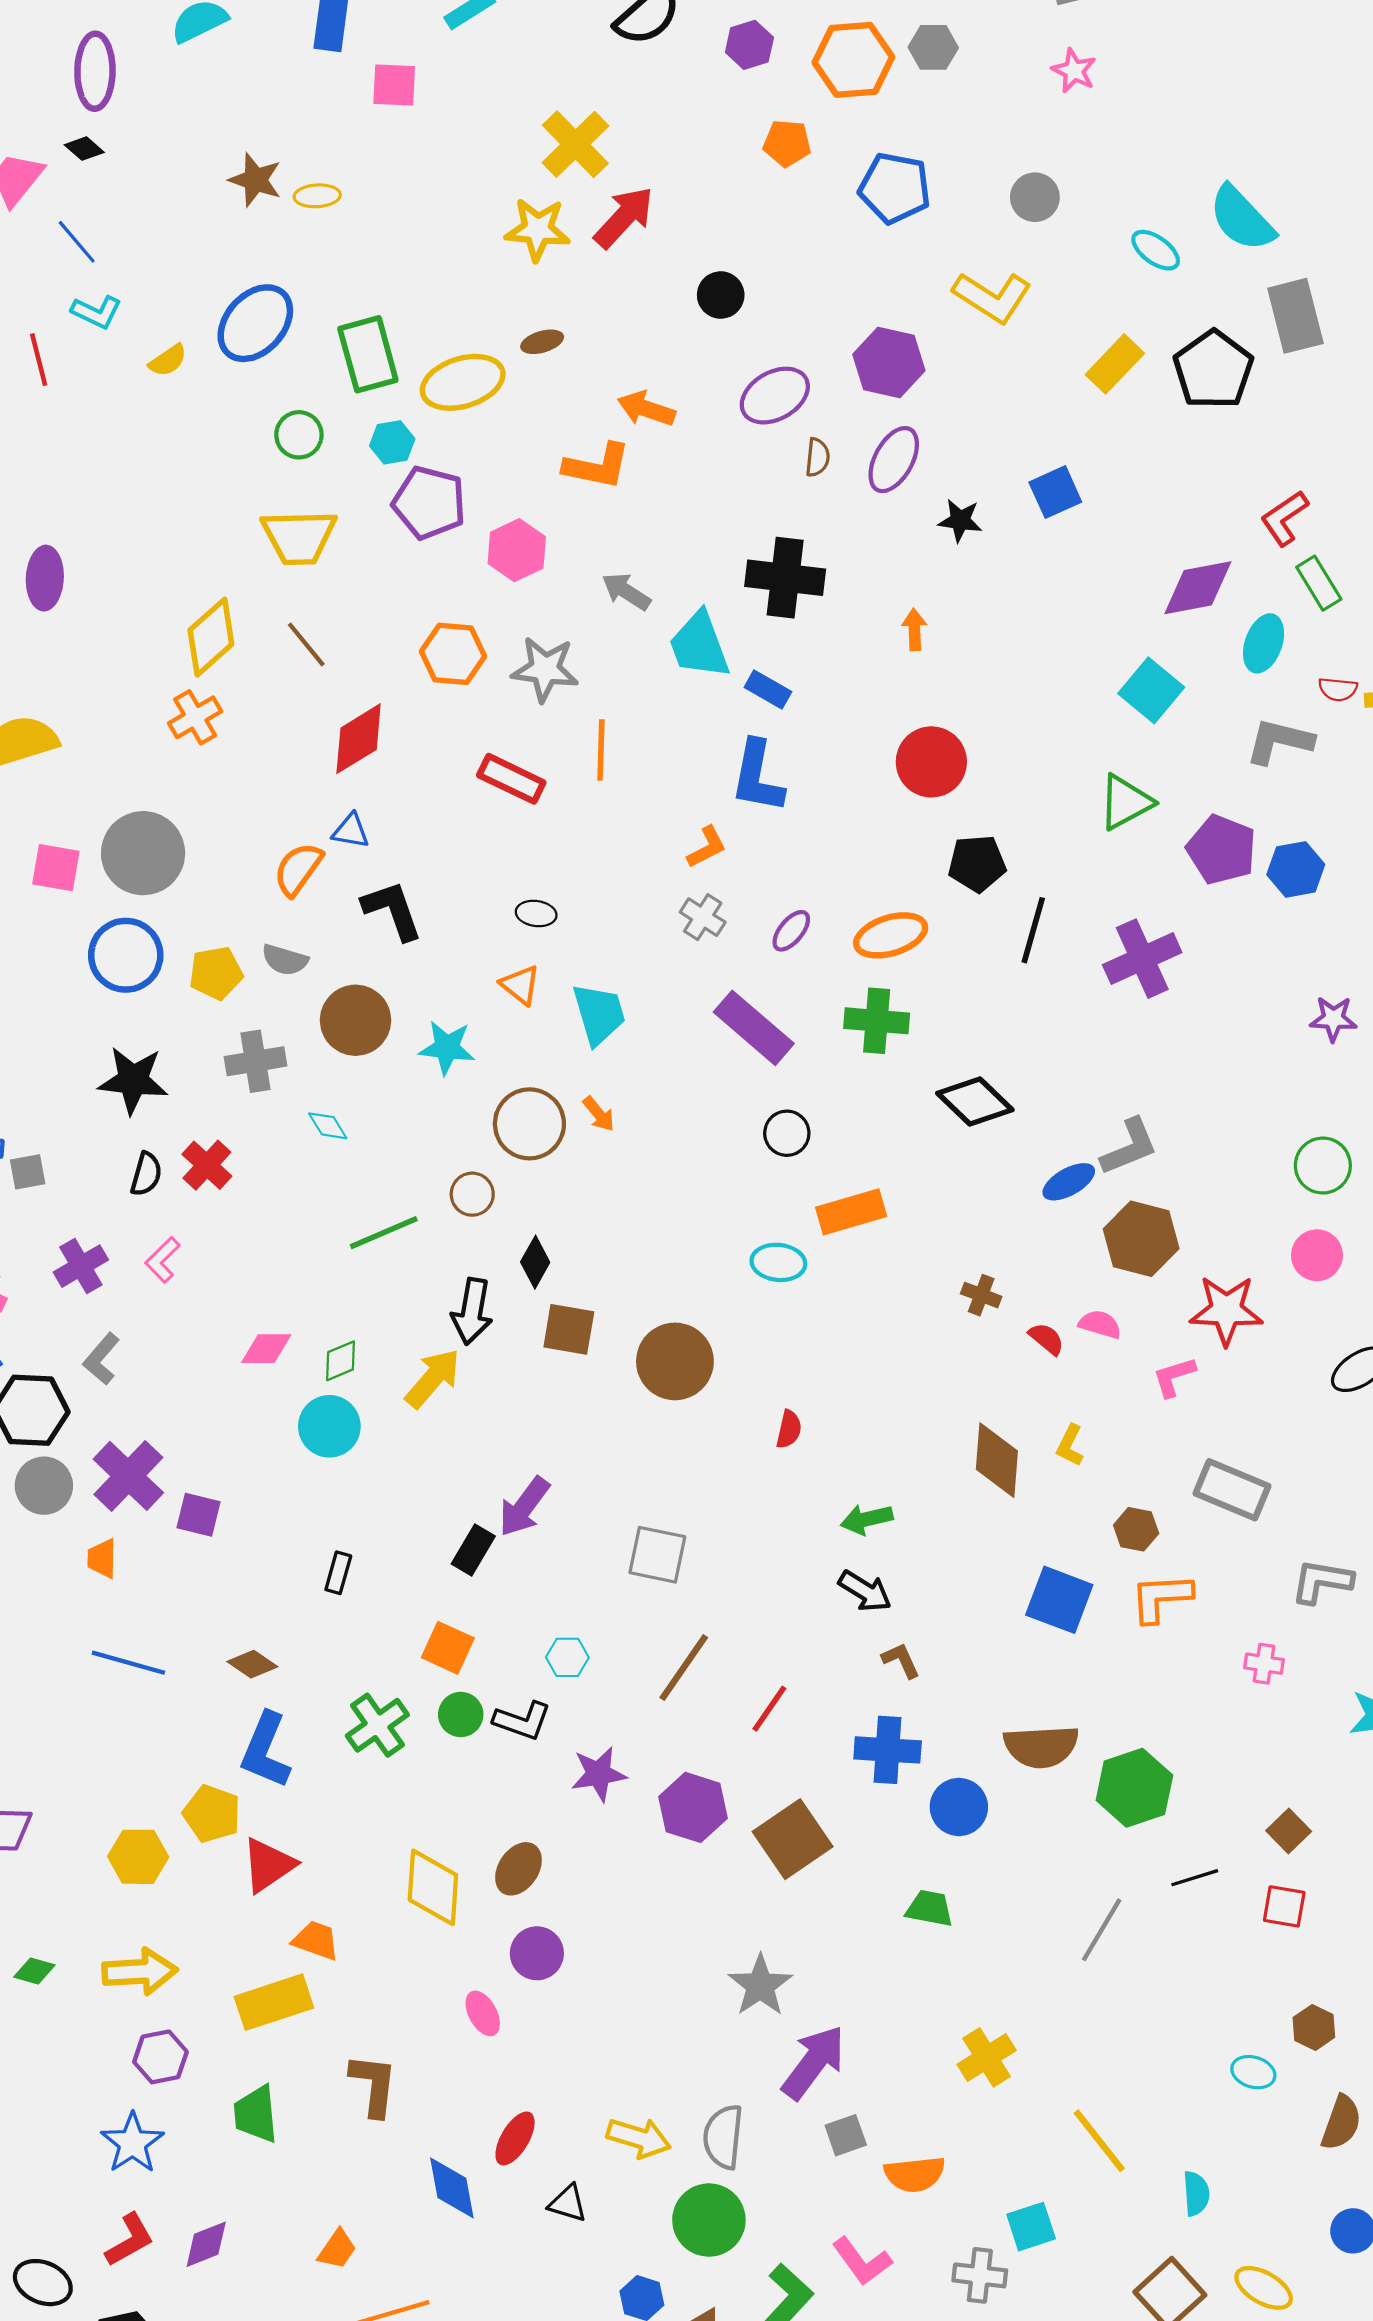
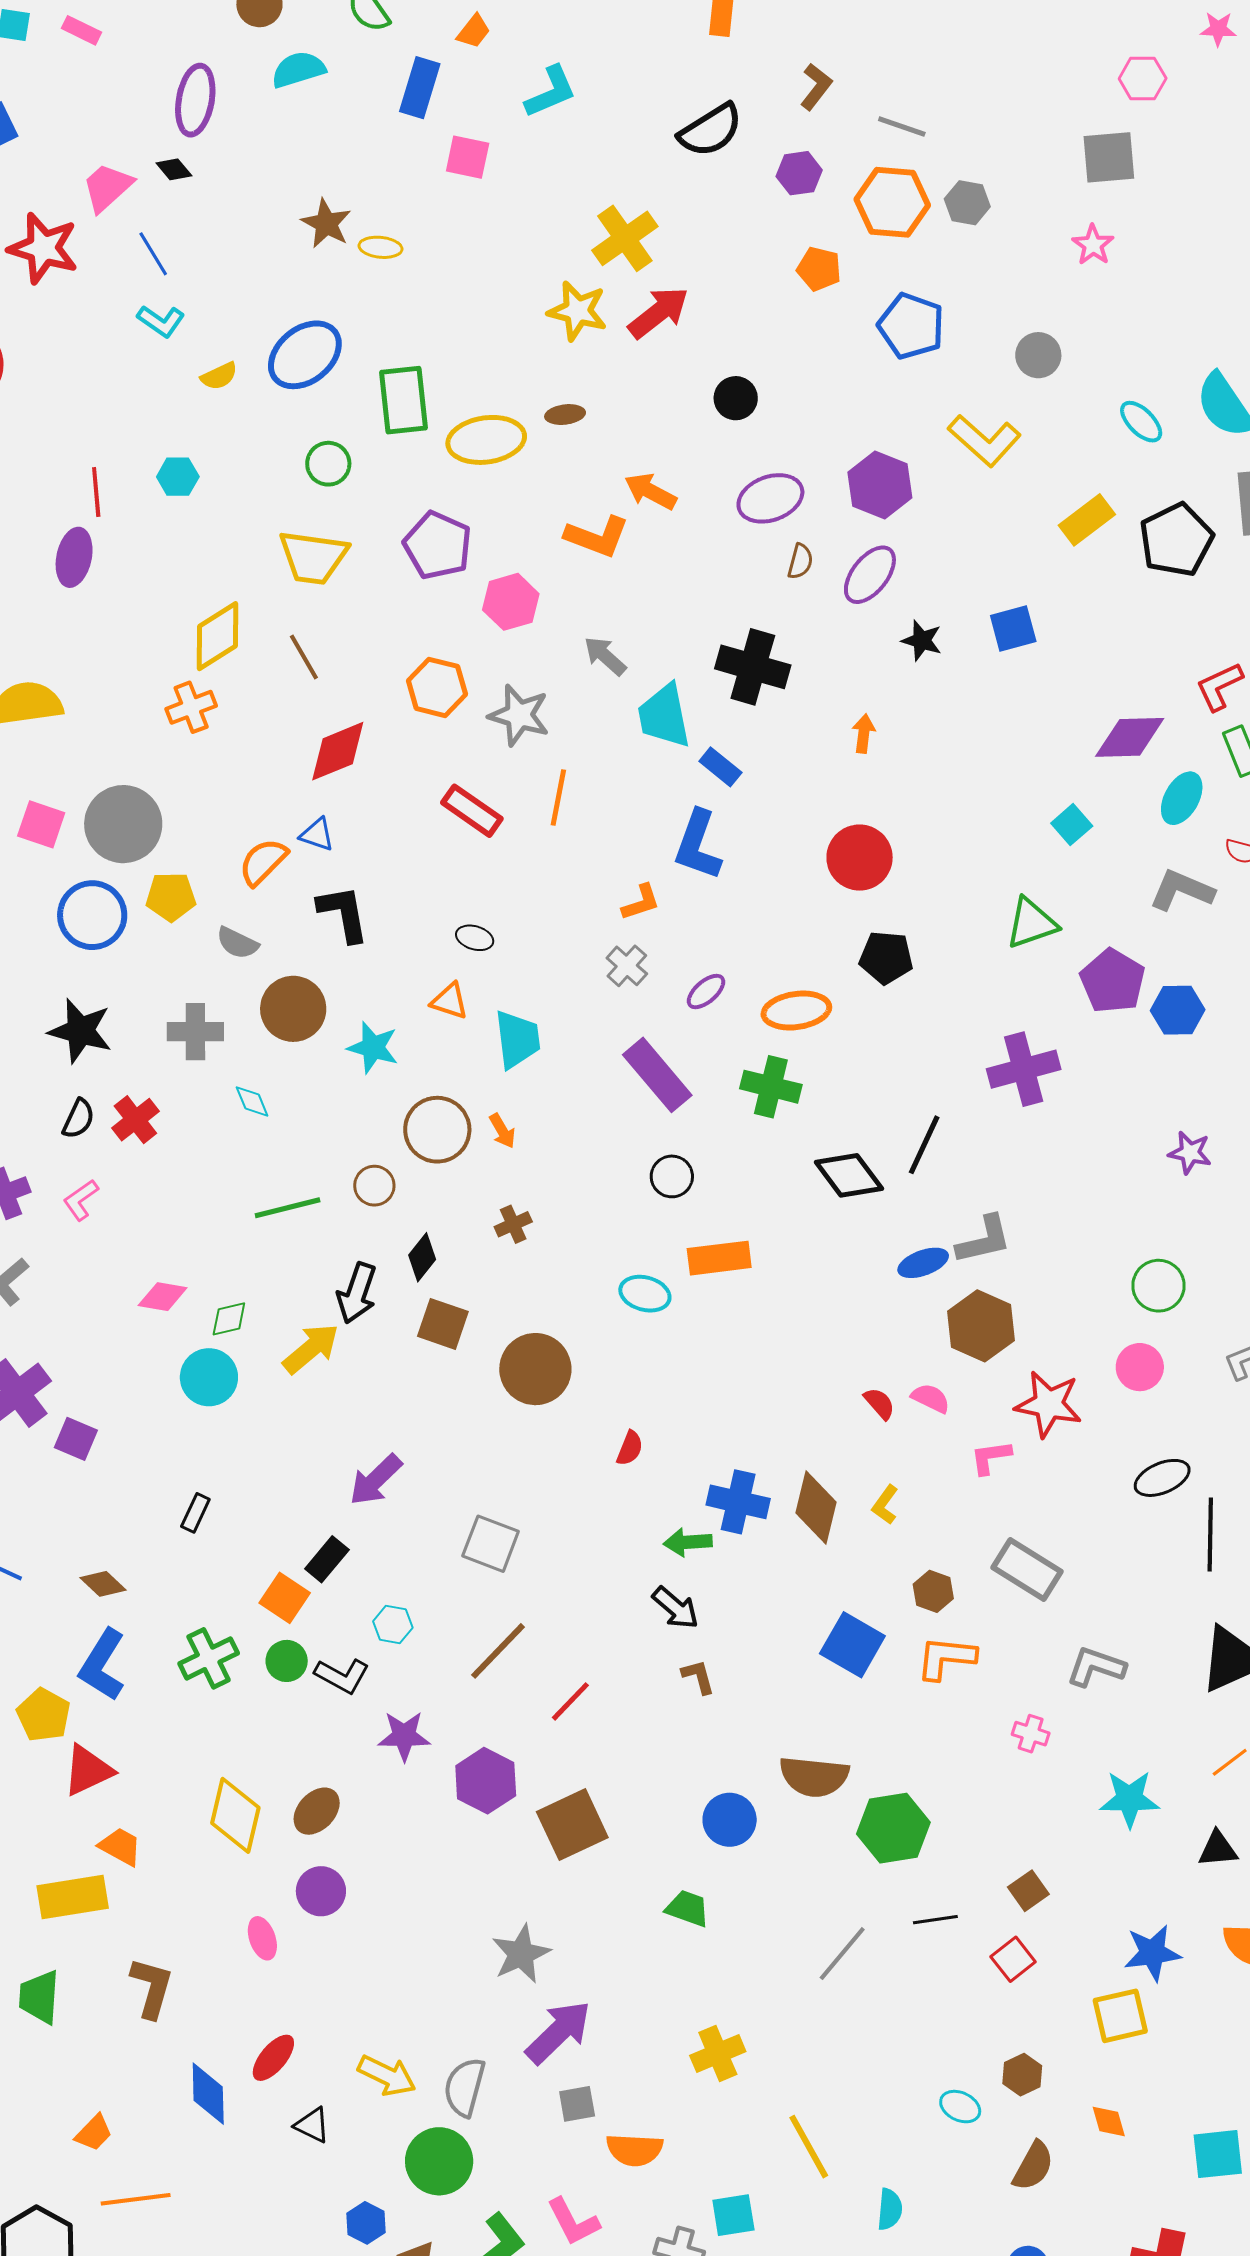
red line: (39, 360) -> (96, 492), moved
cyan hexagon: (392, 442) -> (178, 477), moved
cyan square: (1151, 690) -> (1072, 825), size x0.7
black line: (1033, 930) -> (924, 1145), moved
yellow pentagon: (216, 973) -> (171, 897), moved
orange triangle: (520, 985) -> (450, 1001), turned -30
brown cross: (981, 1295) -> (513, 1224), moved, turned 36
black rectangle: (473, 1550) -> (327, 1559), moved
blue cross: (888, 1750) -> (738, 1502), moved
red square: (1284, 1906) -> (1013, 1959), turned 33

